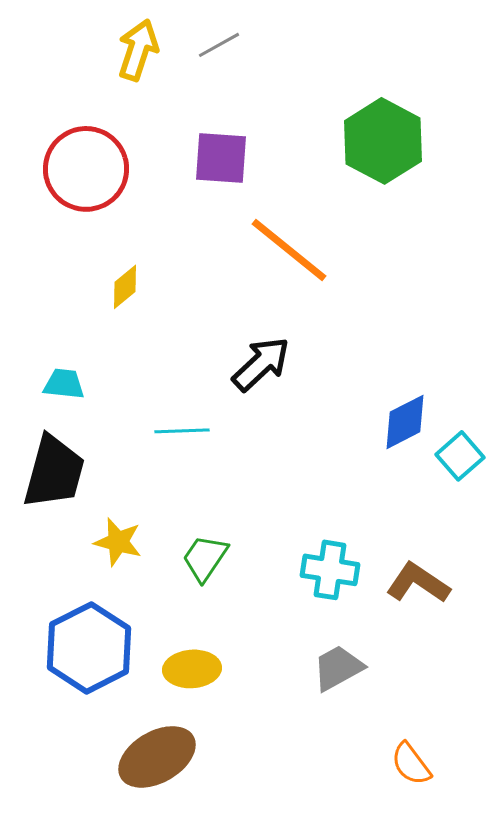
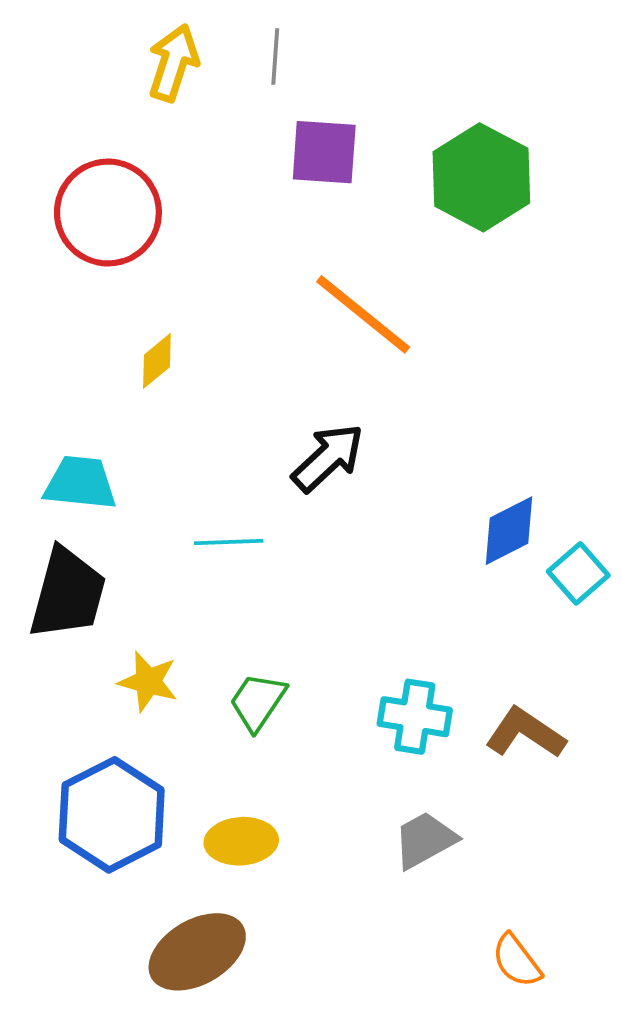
gray line: (219, 45) -> (275, 57), turned -57
purple square: (221, 158) -> (324, 152), moved
cyan trapezoid: (64, 384) -> (80, 483), size x1.4

